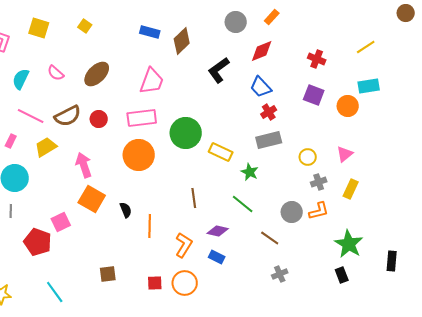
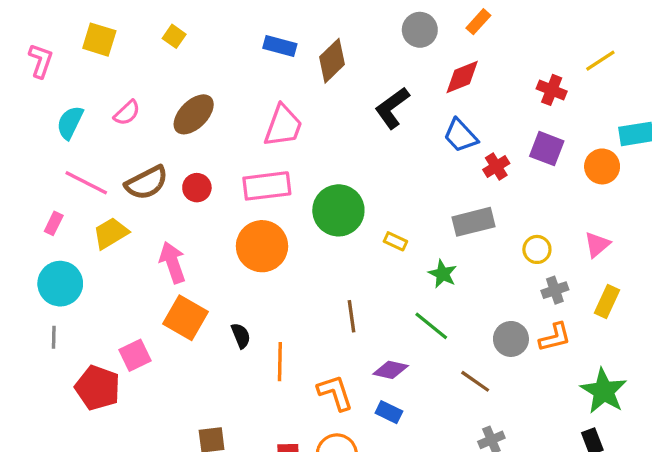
yellow line: (366, 47) -> (600, 61), moved
pink semicircle: (56, 73) -> (127, 113), turned -84
red cross: (269, 112) -> (496, 166), moved
yellow rectangle: (221, 152) -> (395, 241), size x0.6
orange L-shape: (184, 245) -> (335, 393), turned -50

